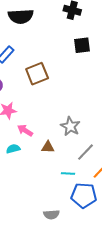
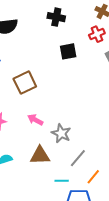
pink arrow: (25, 130) -> (35, 120), moved
brown triangle: (48, 147) -> (40, 155), size x1.5

